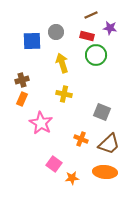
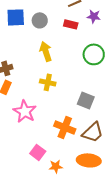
blue square: (32, 41) -> (16, 17), moved
green circle: (96, 55) -> (94, 54), moved
orange cross: (81, 139) -> (65, 127), size x1.5

